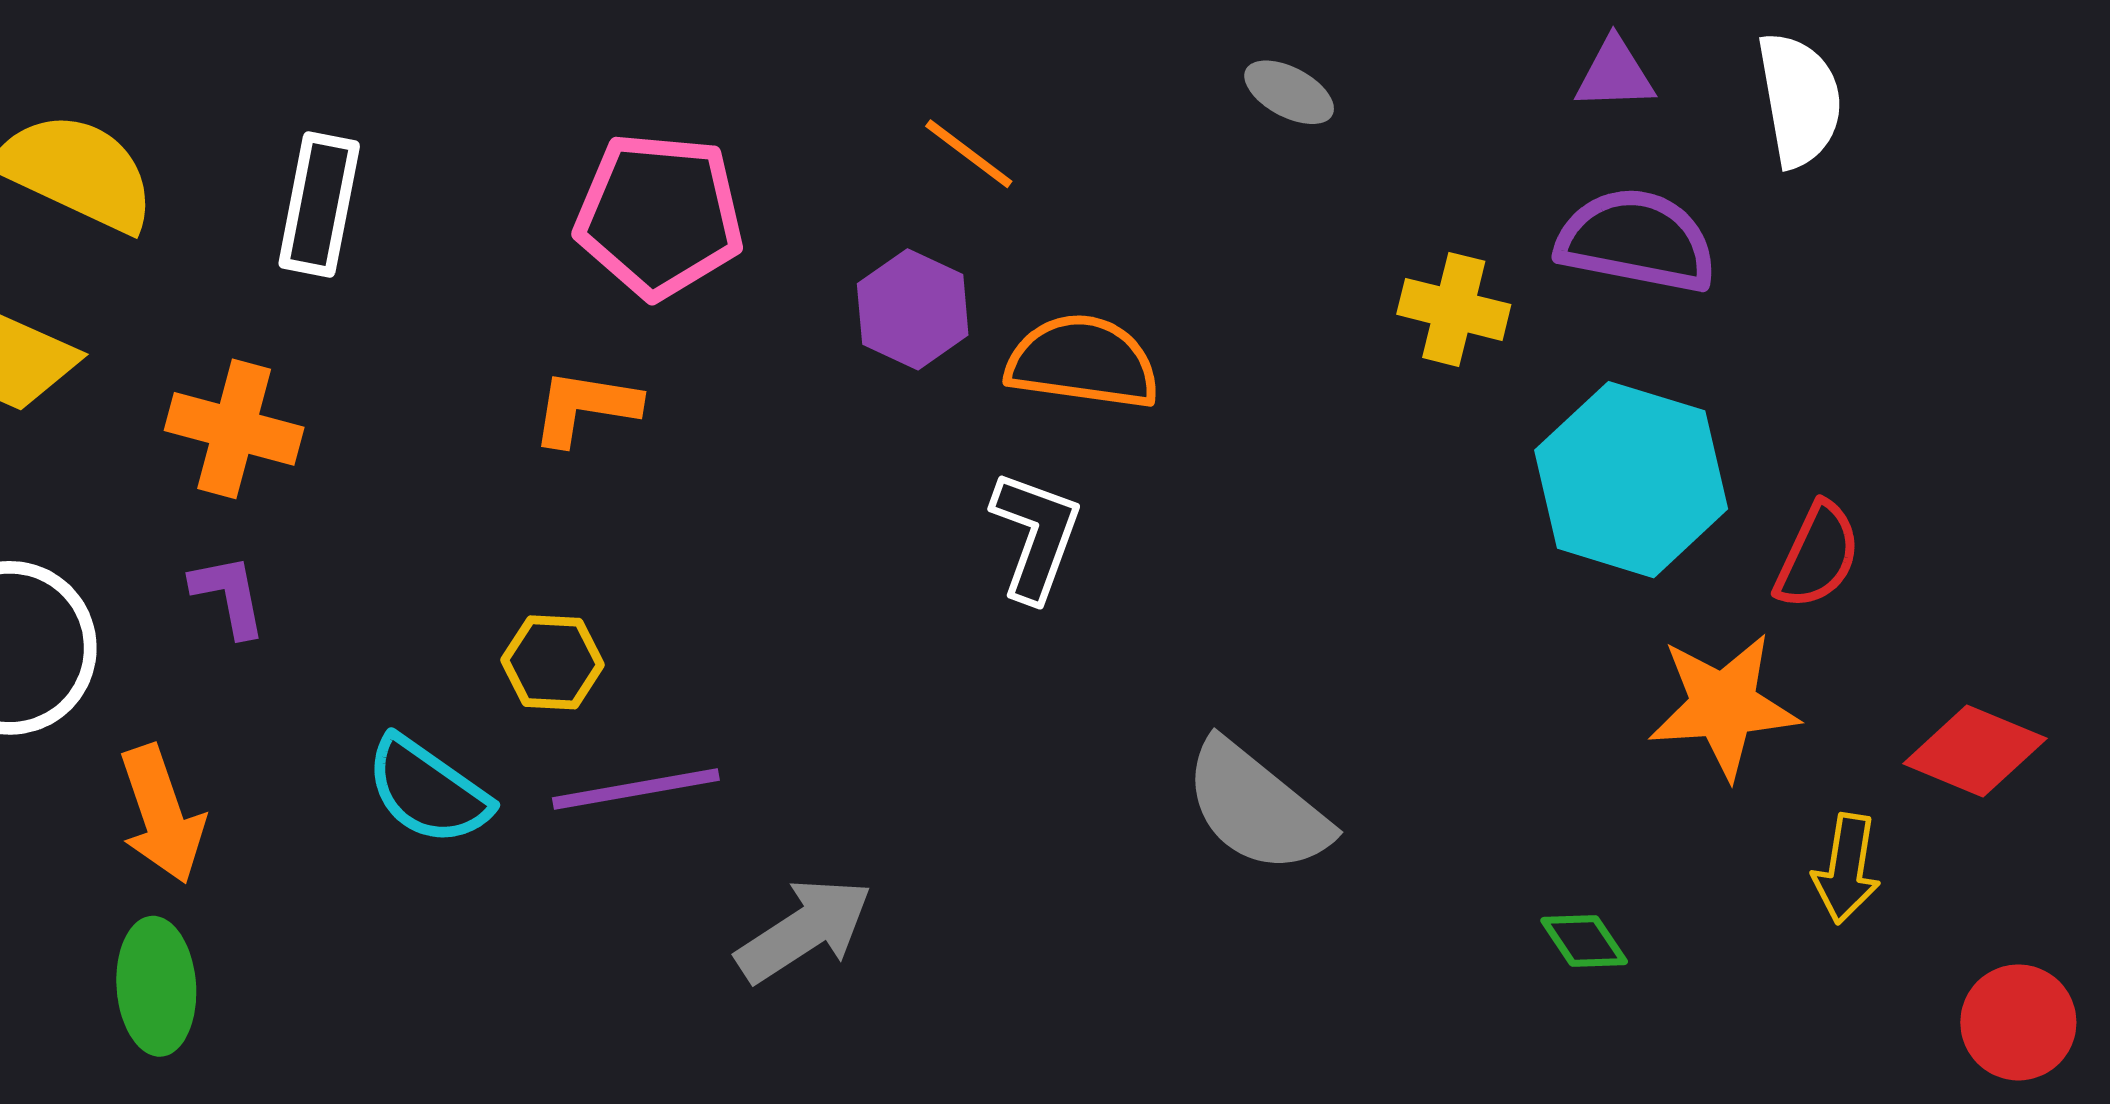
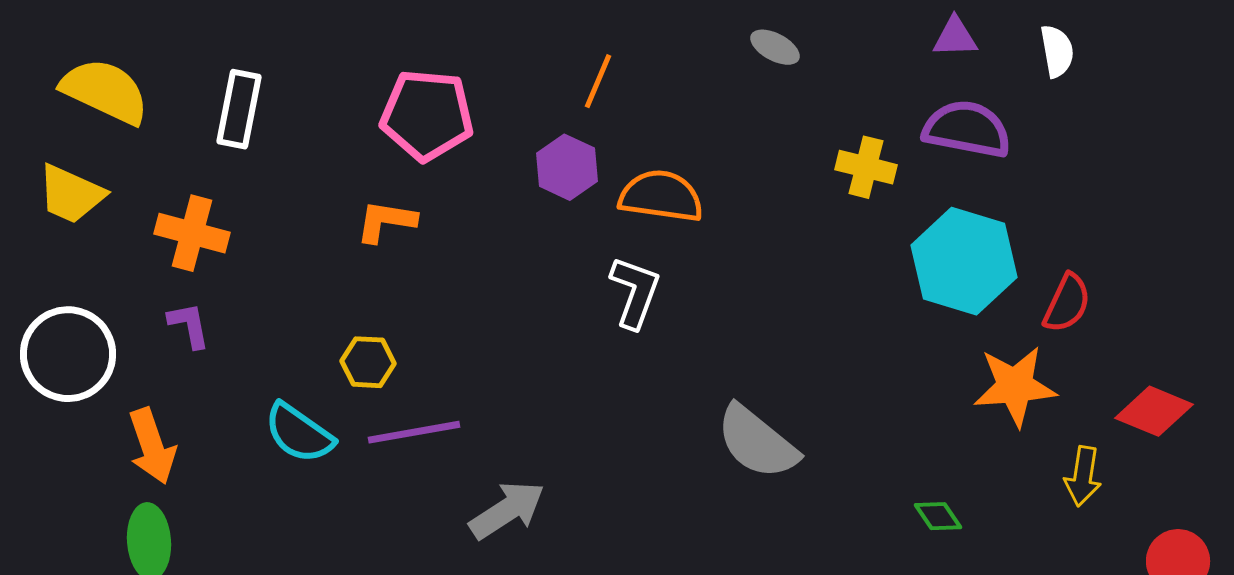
white semicircle: (1799, 100) -> (1057, 51), size x0.7
orange line: (969, 154) -> (598, 81), turned 76

